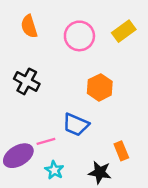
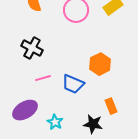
orange hexagon: (100, 87) -> (100, 64), moved
pink line: (46, 141) -> (43, 78), moved

